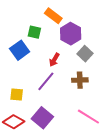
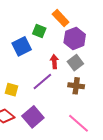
gray square: (85, 54) -> (75, 63), moved
red arrow: (54, 60) -> (54, 62), turned 136

